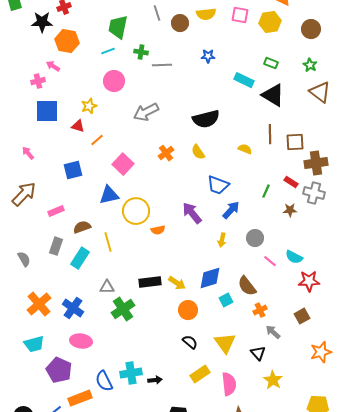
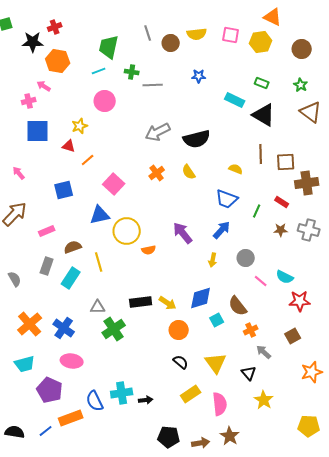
gray arrow: (146, 112) -> (158, 132), moved
blue trapezoid: (218, 185) -> (227, 199), moved
gray cross: (314, 193) -> (309, 230), moved

